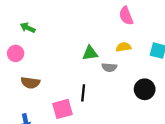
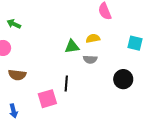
yellow semicircle: (123, 47) -> (93, 38), moved

